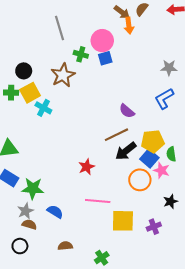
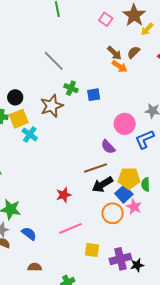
orange arrow: (129, 26) -> (120, 66), turned -56
gray line: (59, 28) -> (54, 61), turned -35
pink circle: (102, 41) -> (125, 124), moved
green semicircle: (171, 154) -> (146, 184), moved
pink line: (98, 201) -> (70, 228), turned -35
black star: (170, 202) -> (137, 265), moved
yellow square: (123, 221) -> (92, 250), size x0.7
purple cross: (154, 227) -> (120, 259), size x1.5

